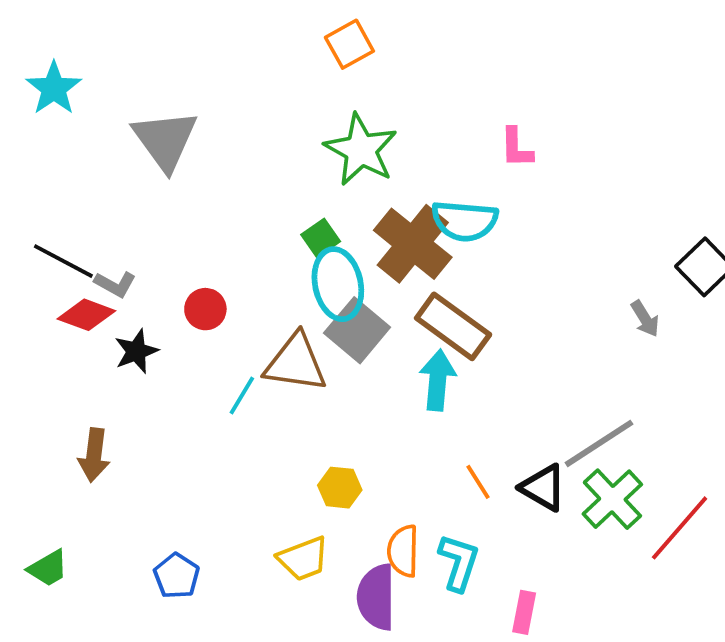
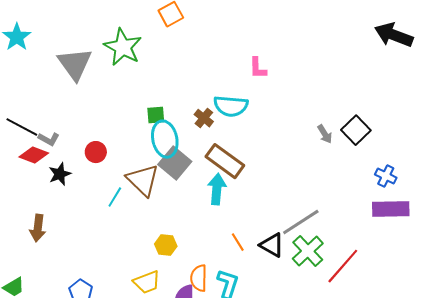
green star: (361, 150) -> (123, 47), moved
green square: (321, 238) -> (156, 115), turned 30
brown cross: (413, 244) -> (204, 118), size x0.5
gray arrow: (645, 319) -> (325, 134), moved
brown triangle: (296, 363) -> (143, 180), turned 36

